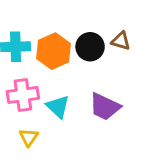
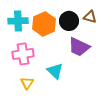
cyan triangle: (58, 107) -> (55, 71), moved
purple trapezoid: (105, 107) -> (79, 47), moved

